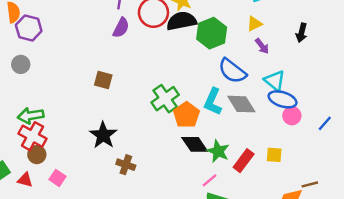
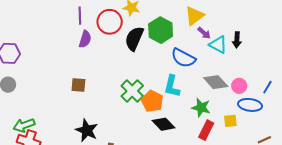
black semicircle: (182, 21) -> (134, 39), moved, turned -45
yellow triangle: (254, 24) -> (194, 16), size x1.5
black arrow: (302, 33) -> (237, 40), moved
cyan triangle: (275, 81) -> (218, 45), moved
blue ellipse: (283, 99) -> (250, 105), moved
gray diamond: (241, 104) -> (216, 82), moved
green star: (218, 151) -> (201, 108), moved

